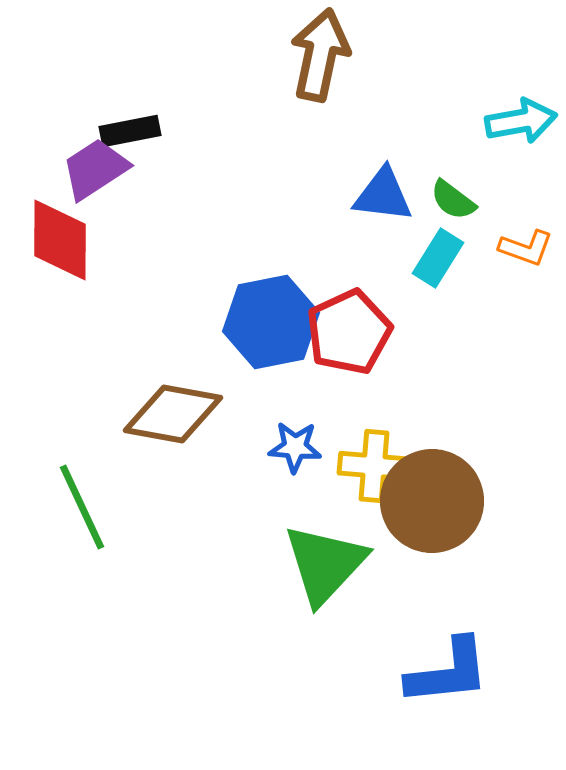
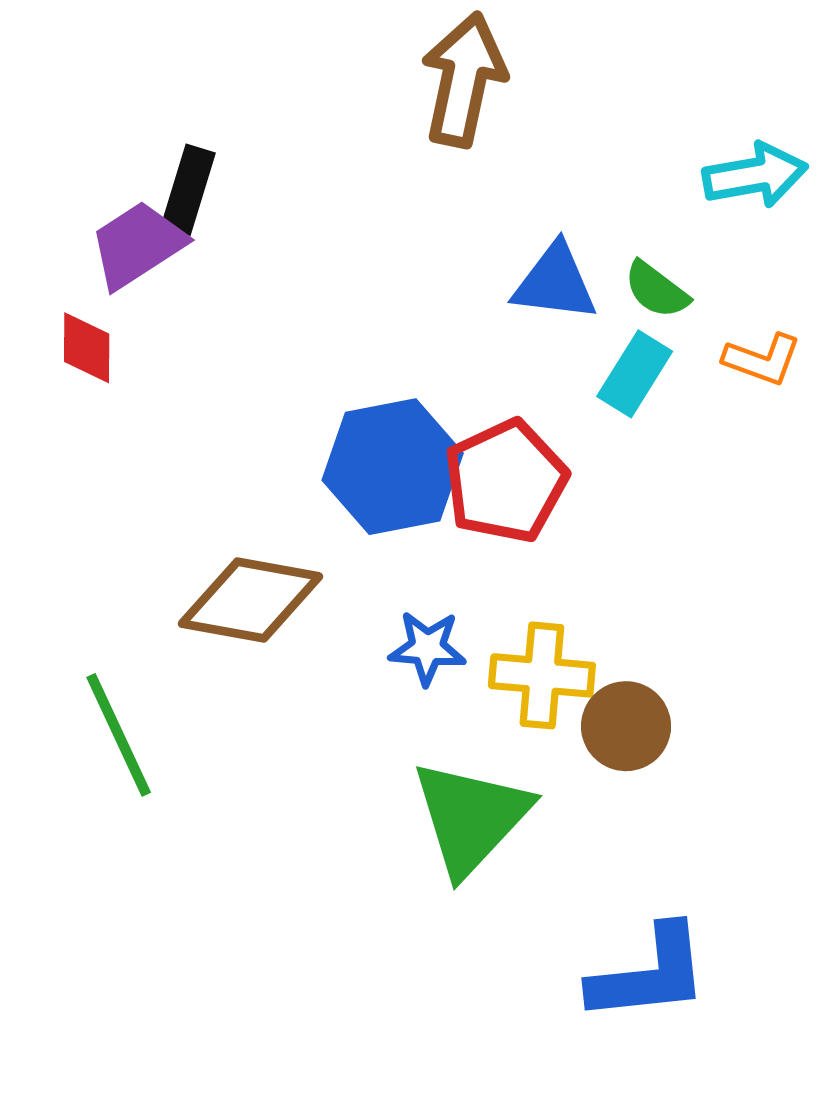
black rectangle: (130, 131) -> (188, 190), turned -62
red diamond: (60, 240) -> (87, 348), size x0.6
brown circle: (432, 501) -> (626, 726), size x0.6

